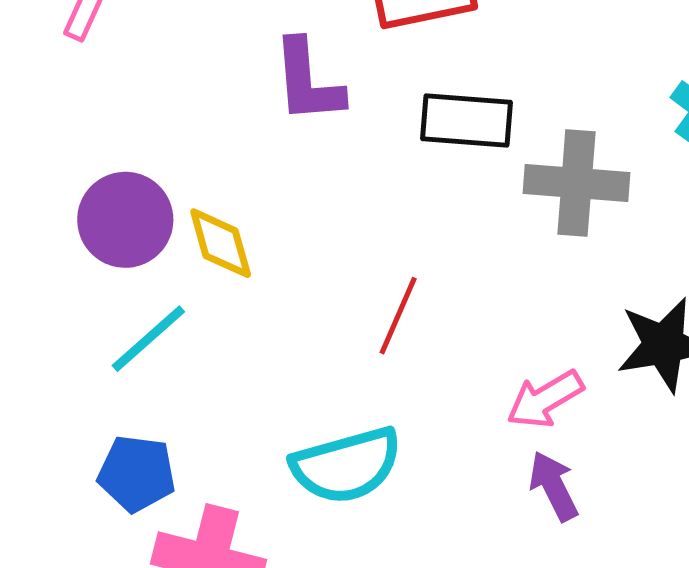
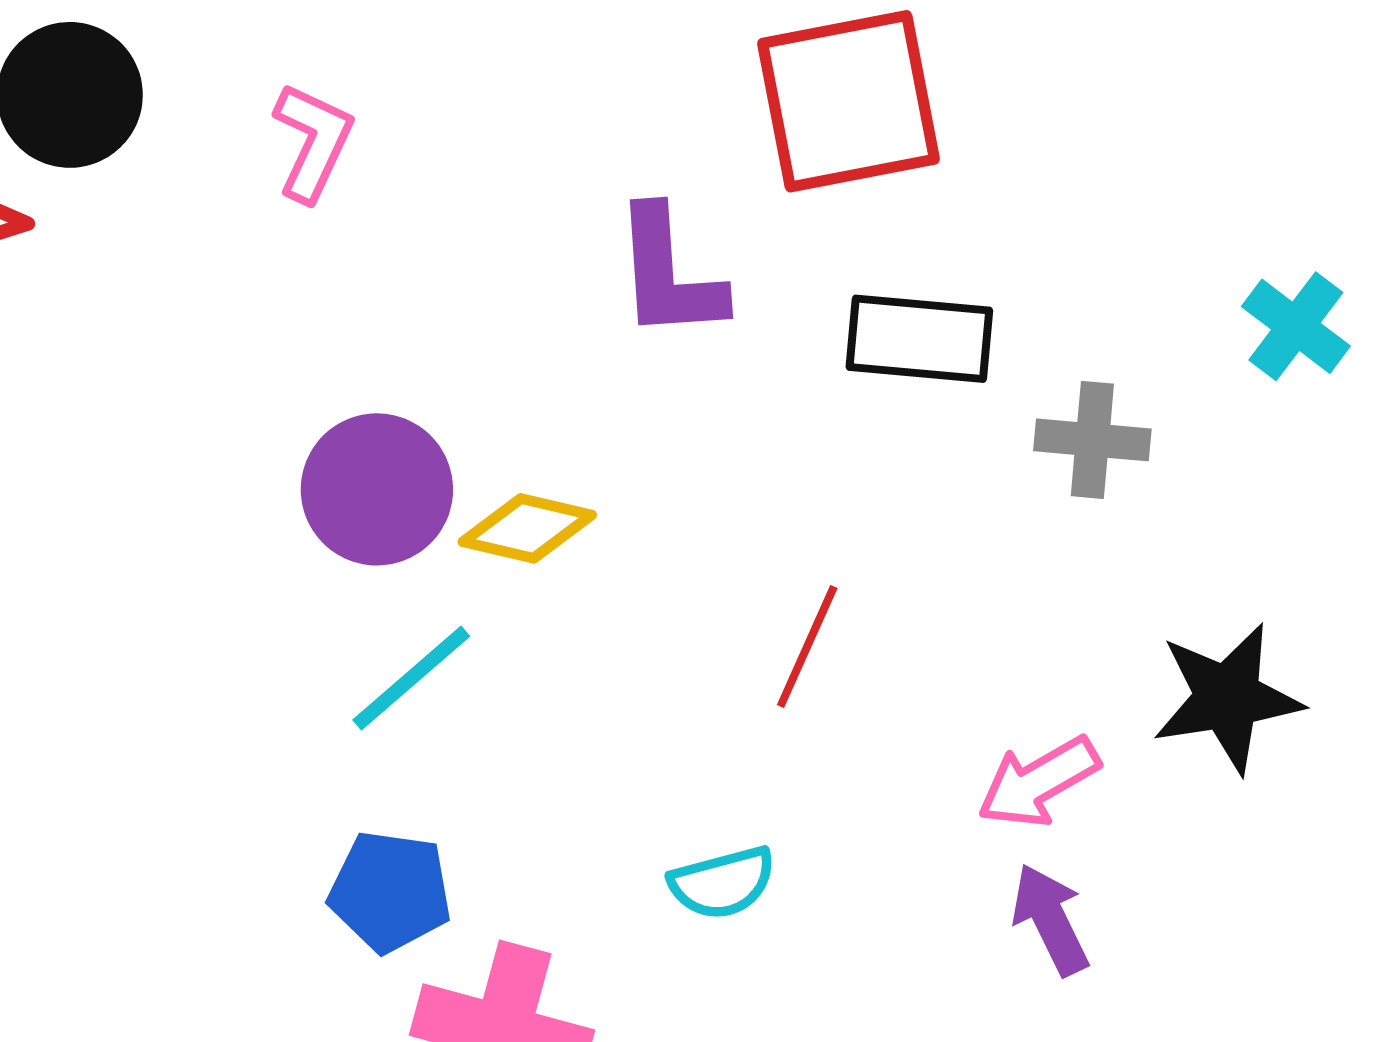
gray cross: (576, 183) -> (1092, 440), size x0.7
yellow diamond: (221, 243) -> (527, 528), turned -62
cyan semicircle: (346, 465) -> (722, 883), size x0.6

